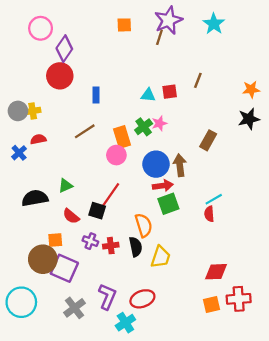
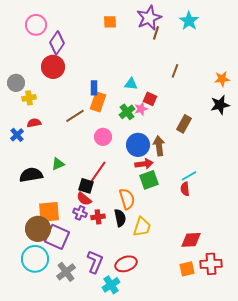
brown line: (159, 37) -> (156, 33), moved
red square: (170, 92) -> (150, 99), moved, turned 32
blue rectangle: (96, 95) -> (94, 88), moved
gray circle: (18, 111) -> (16, 83), moved
orange rectangle: (122, 137) -> (98, 102), moved, turned 36
red semicircle: (71, 216) -> (84, 199), moved
orange square: (55, 240) -> (49, 212), size x1.6
cyan circle: (21, 302) -> (35, 259), moved

